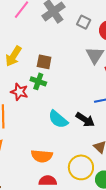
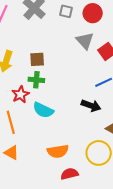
red star: (19, 92) -> (20, 94), turned -30
cyan semicircle: (58, 119) -> (43, 110), moved

